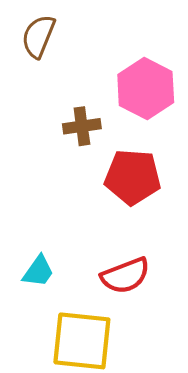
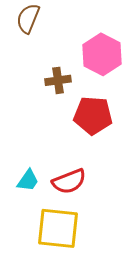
red semicircle: (125, 276) -> (69, 181), moved

